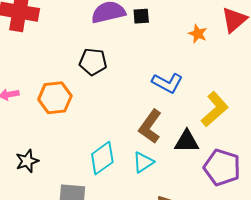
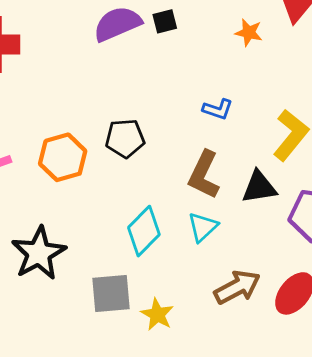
black pentagon: (93, 62) -> (125, 138), moved
blue L-shape: (167, 83) -> (218, 109), size x0.7
black star: (27, 161) -> (39, 253), size x1.6

